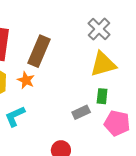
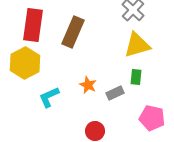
orange star: (26, 80) -> (88, 85), moved
pink pentagon: (117, 123) -> (152, 118), moved

